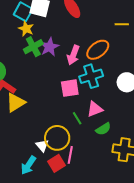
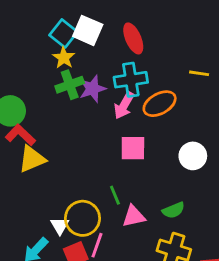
cyan cross: (91, 76) -> (131, 80), moved
pink square: (70, 88) -> (133, 148), moved
pink triangle: (95, 109) -> (134, 216), moved
green semicircle: (103, 129) -> (173, 210), moved

